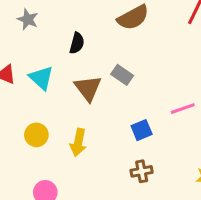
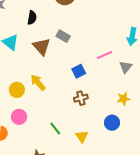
yellow circle: (36, 135) -> (17, 90), moved
yellow arrow: (78, 142) -> (38, 83), turned 132

